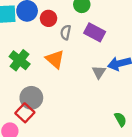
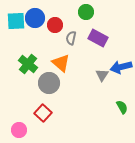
gray circle: (31, 98) -> (49, 83), moved
red square: (25, 113) -> (43, 113), moved
green semicircle: (120, 119) -> (122, 107), moved

